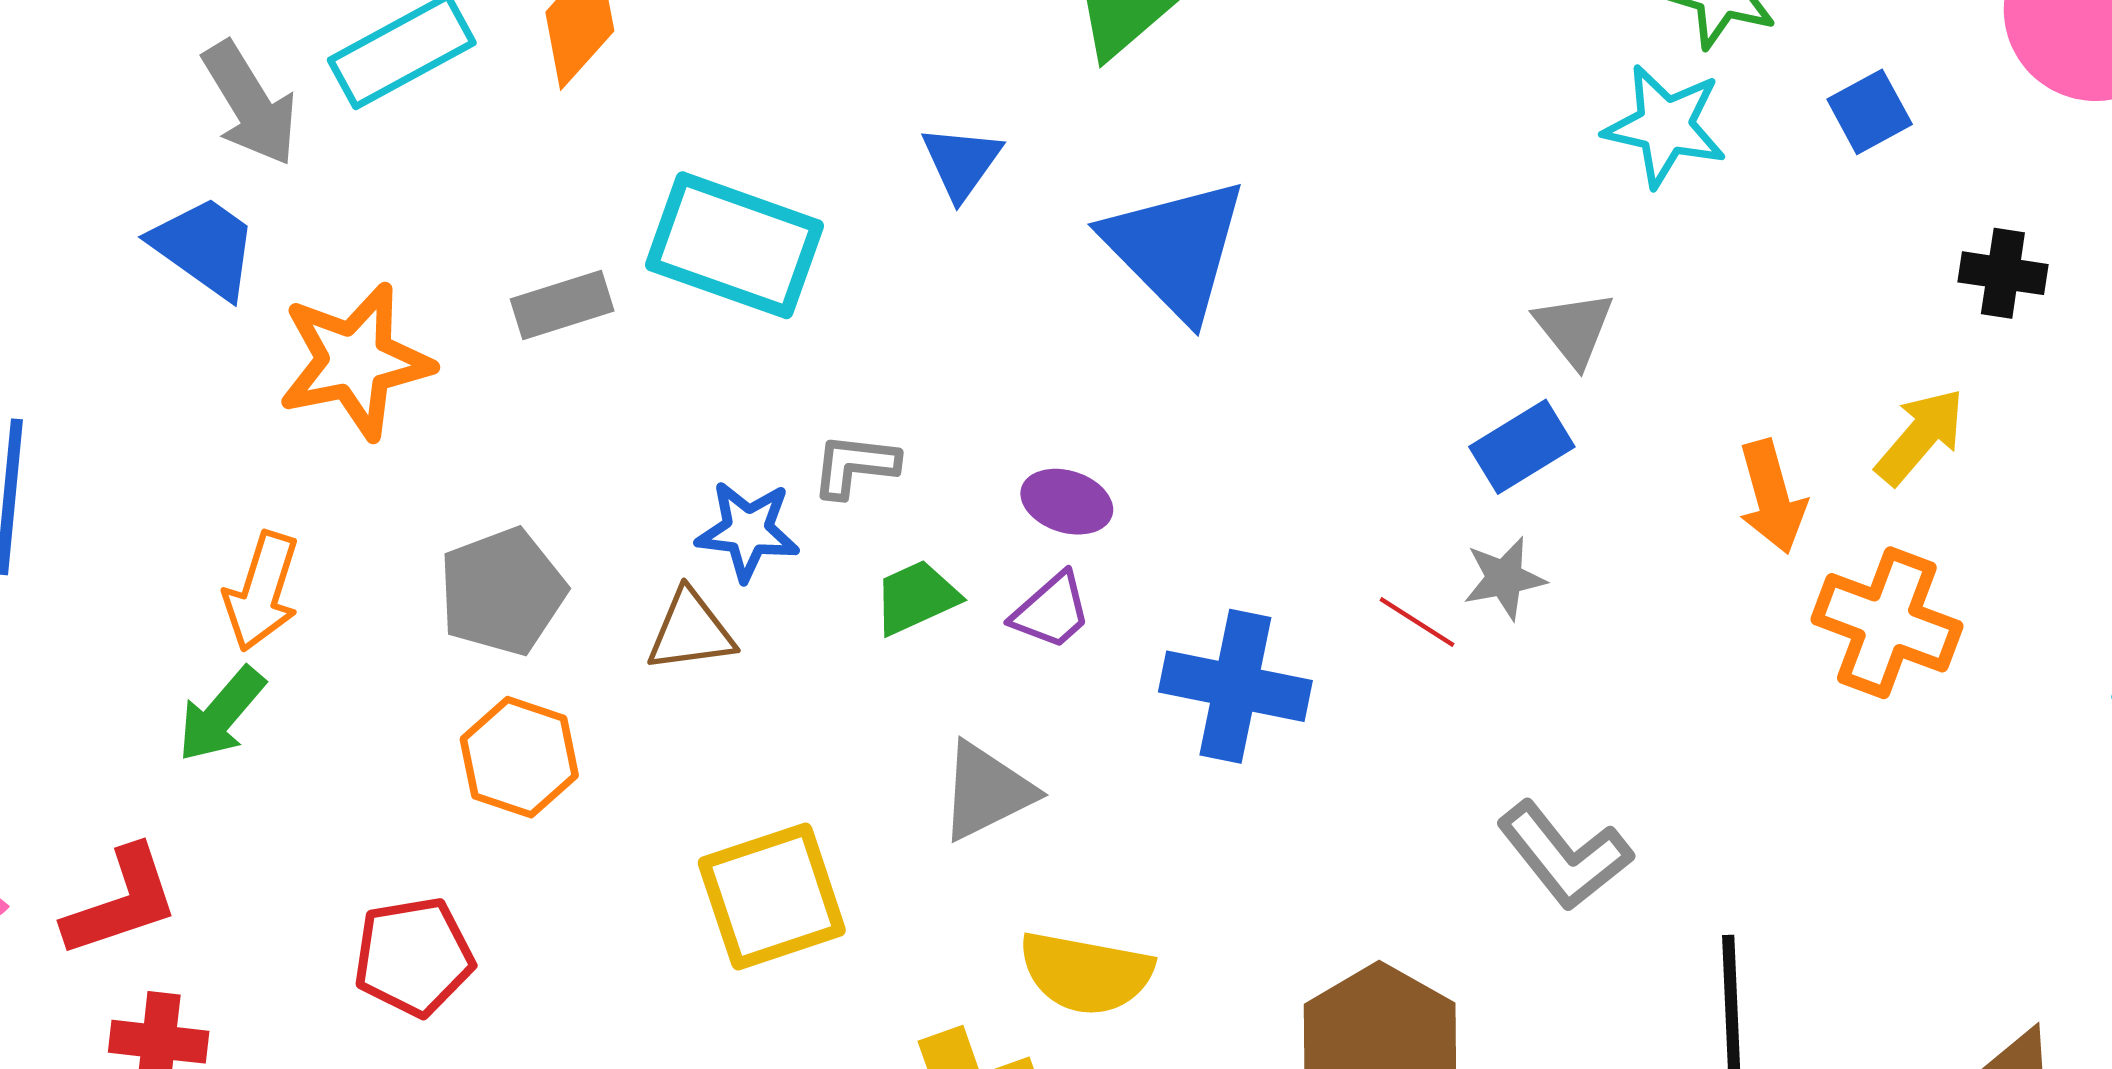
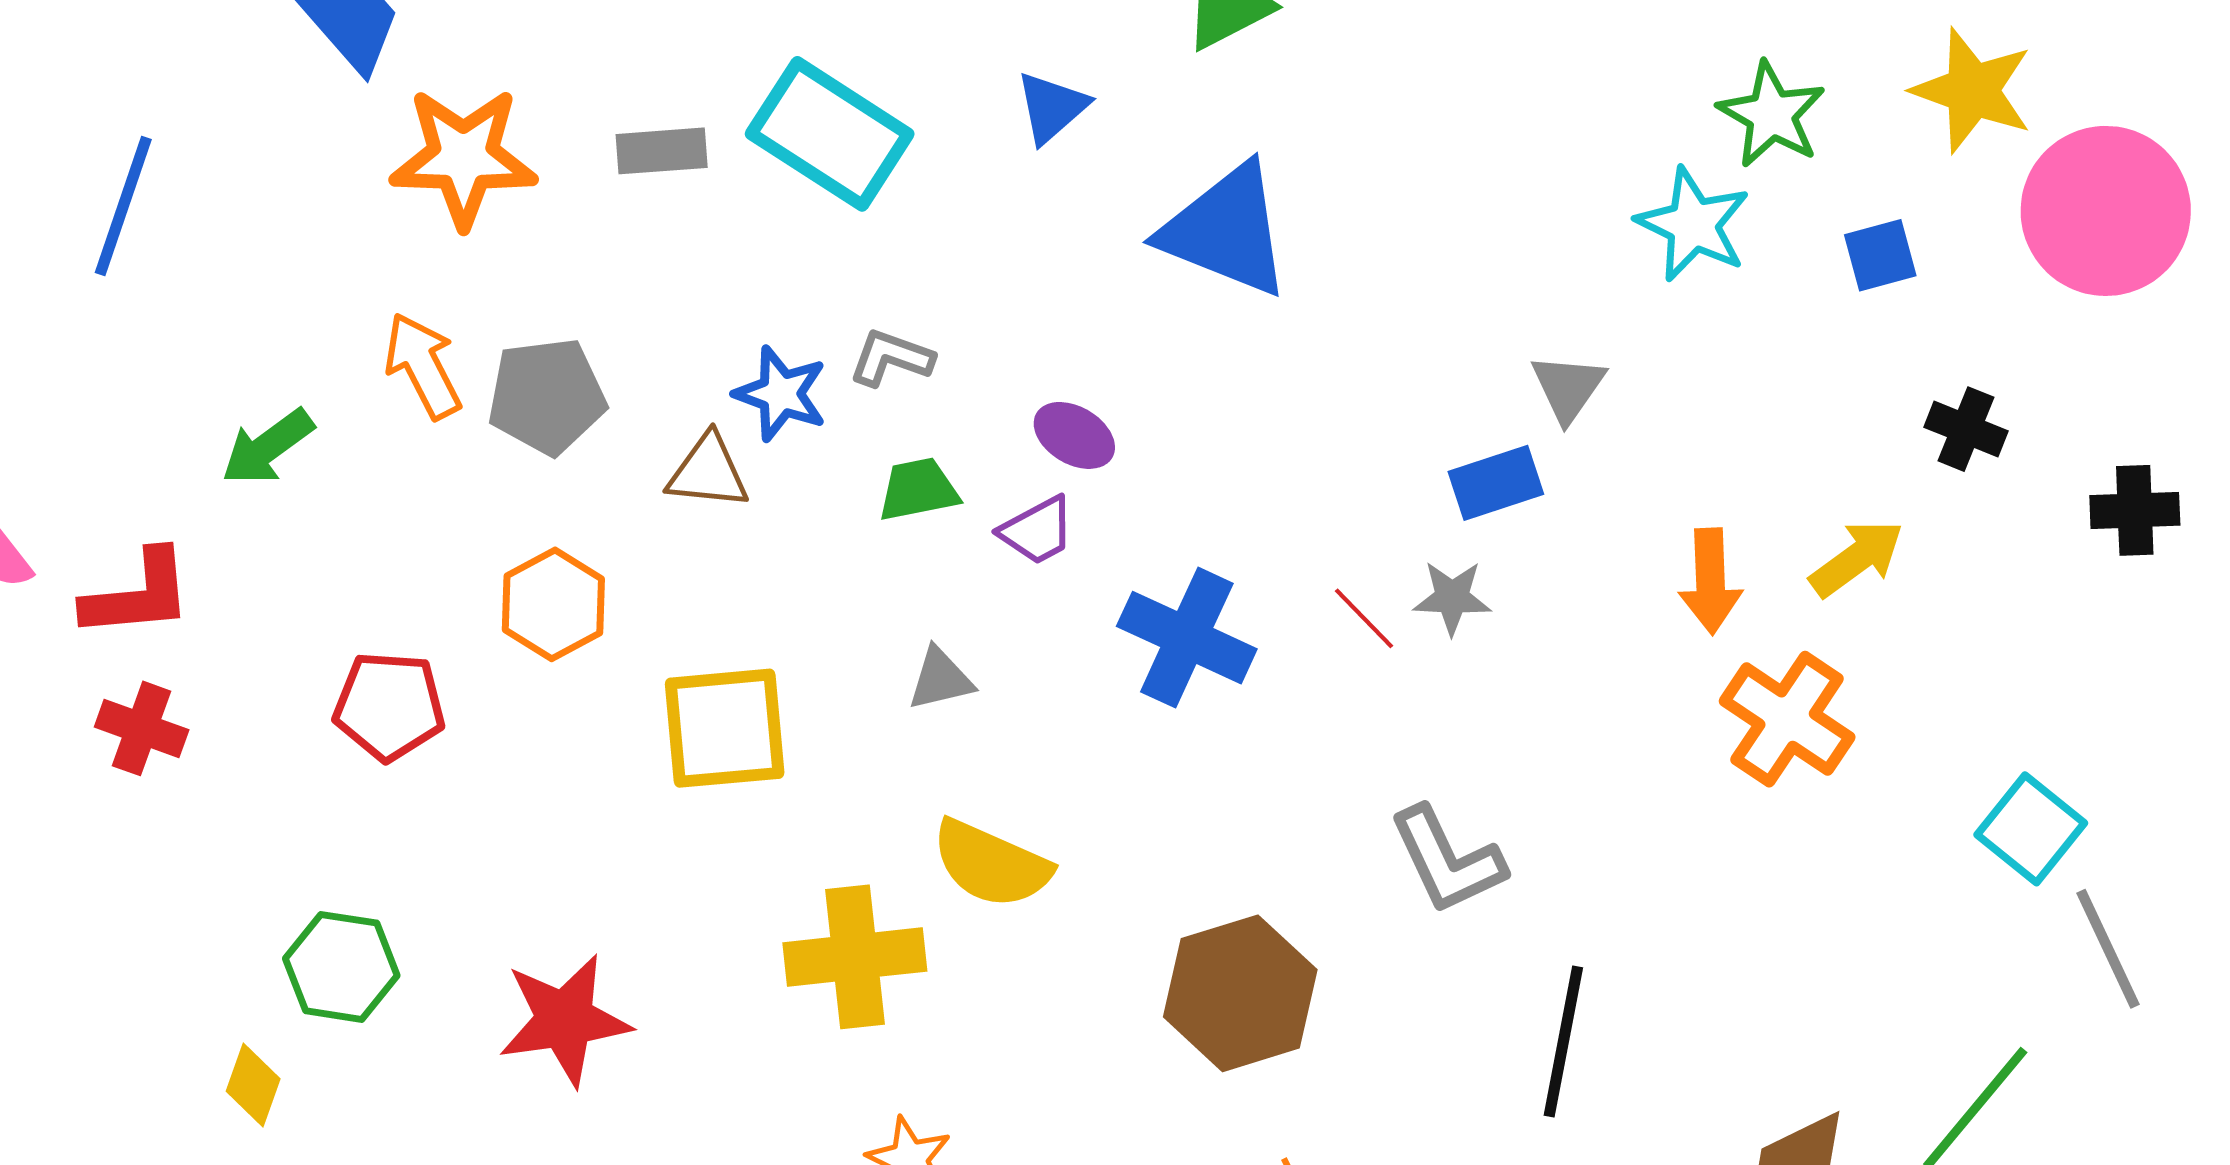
blue triangle: (1175, 248) -> (1226, 230), turned -37
orange arrow: (262, 591) -> (423, 366), moved, turned 122
orange hexagon: (519, 757) -> (553, 604), moved
gray triangle: (987, 791) -> (940, 679), size x0.7

